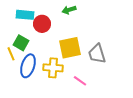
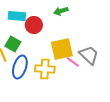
gray trapezoid: (97, 54) -> (89, 55), turned 150
pink line: (80, 81) -> (73, 62), moved

